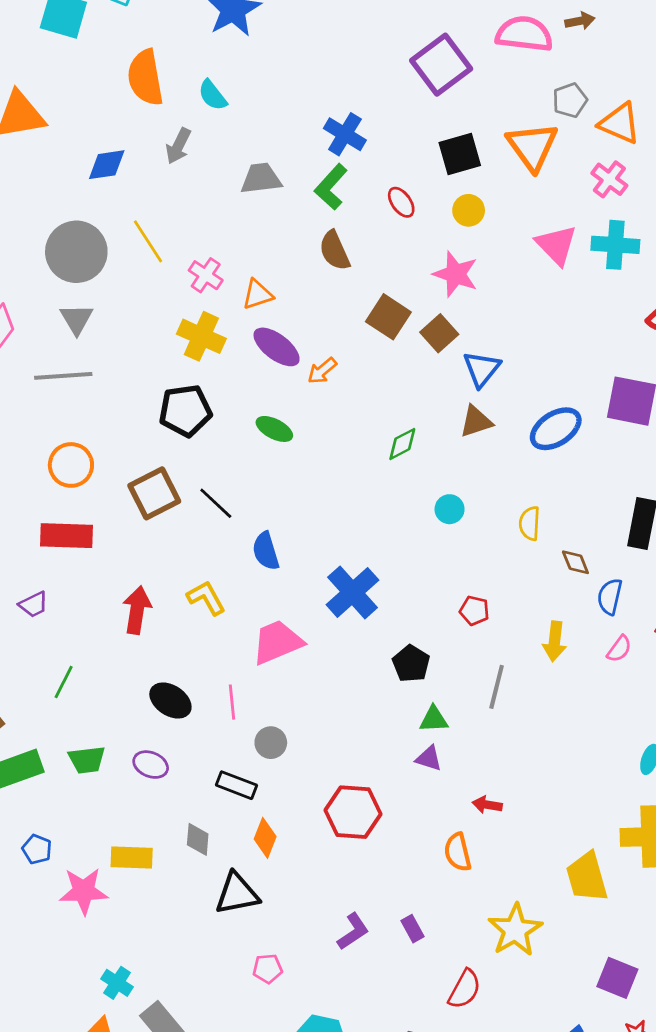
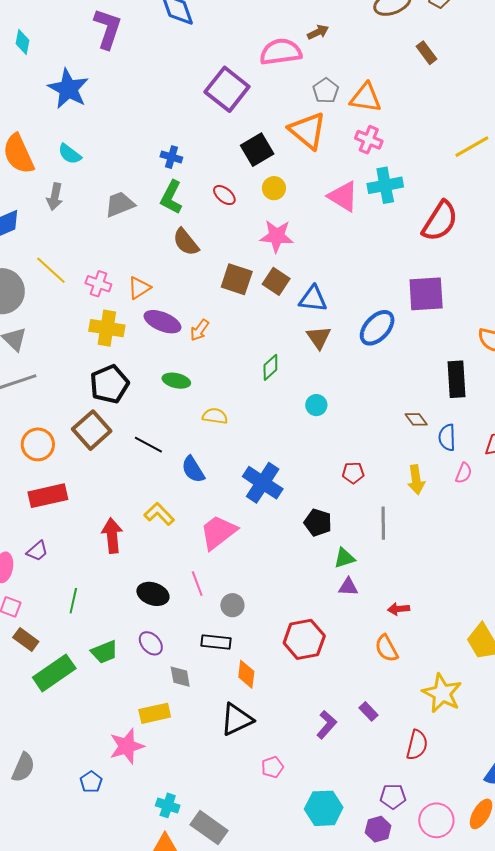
blue cross: (345, 134) -> (171, 157), size x0.7
blue triangle: (482, 369) -> (313, 299), turned -48
brown triangle: (476, 421) -> (319, 338), turned -32
brown square: (154, 493) -> (92, 430), moved
yellow semicircle: (530, 523) -> (215, 416), moved, turned 110
purple ellipse: (151, 765) -> (151, 643), turned 40
gray diamond: (198, 839) -> (180, 677), moved
blue pentagon: (37, 849) -> (91, 782), moved, turned 30

